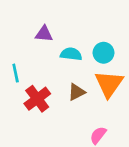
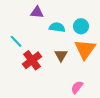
cyan line: (16, 73) -> (16, 41), turned -32
brown triangle: (76, 92) -> (61, 55), turned -32

